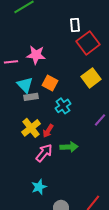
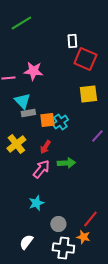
red square: (88, 43) -> (85, 59), turned -30
yellow square: (91, 78) -> (88, 94), turned 30
orange square: (50, 83) -> (47, 120), moved, turned -35
yellow cross: (31, 128) -> (16, 144), moved

